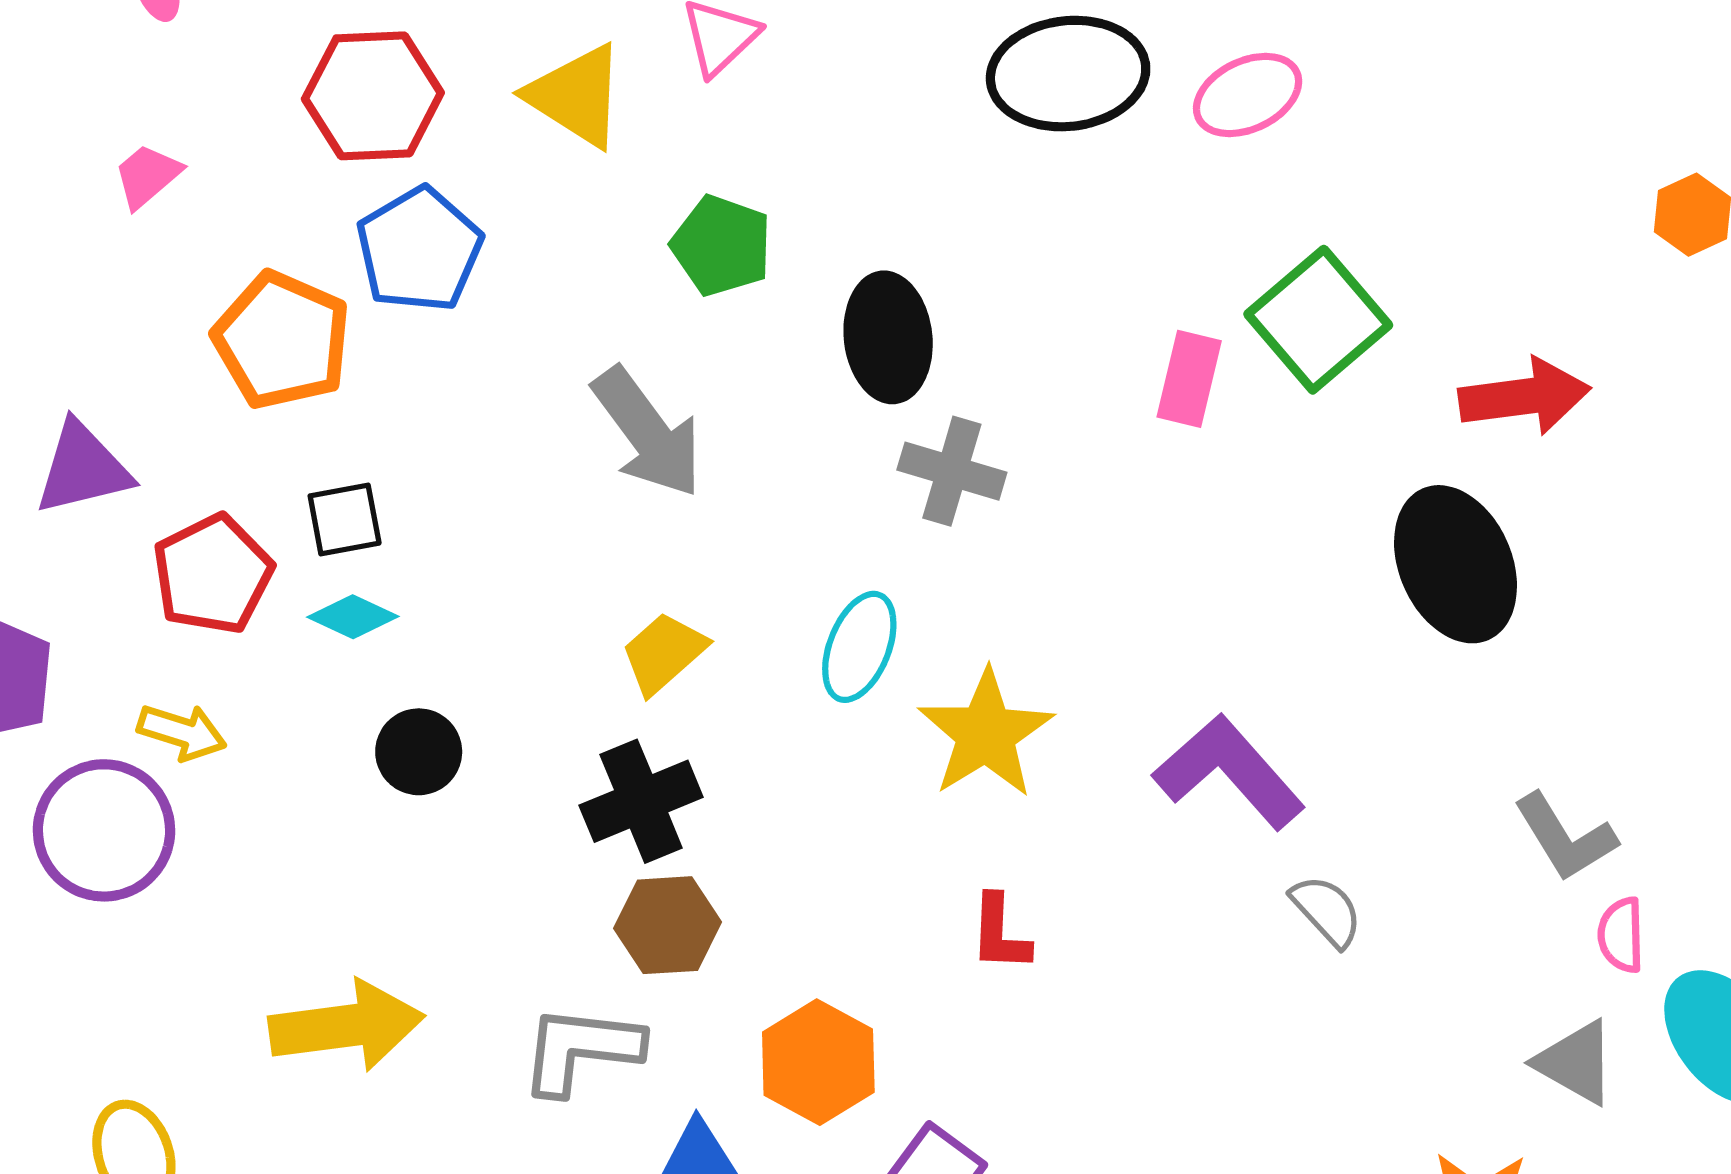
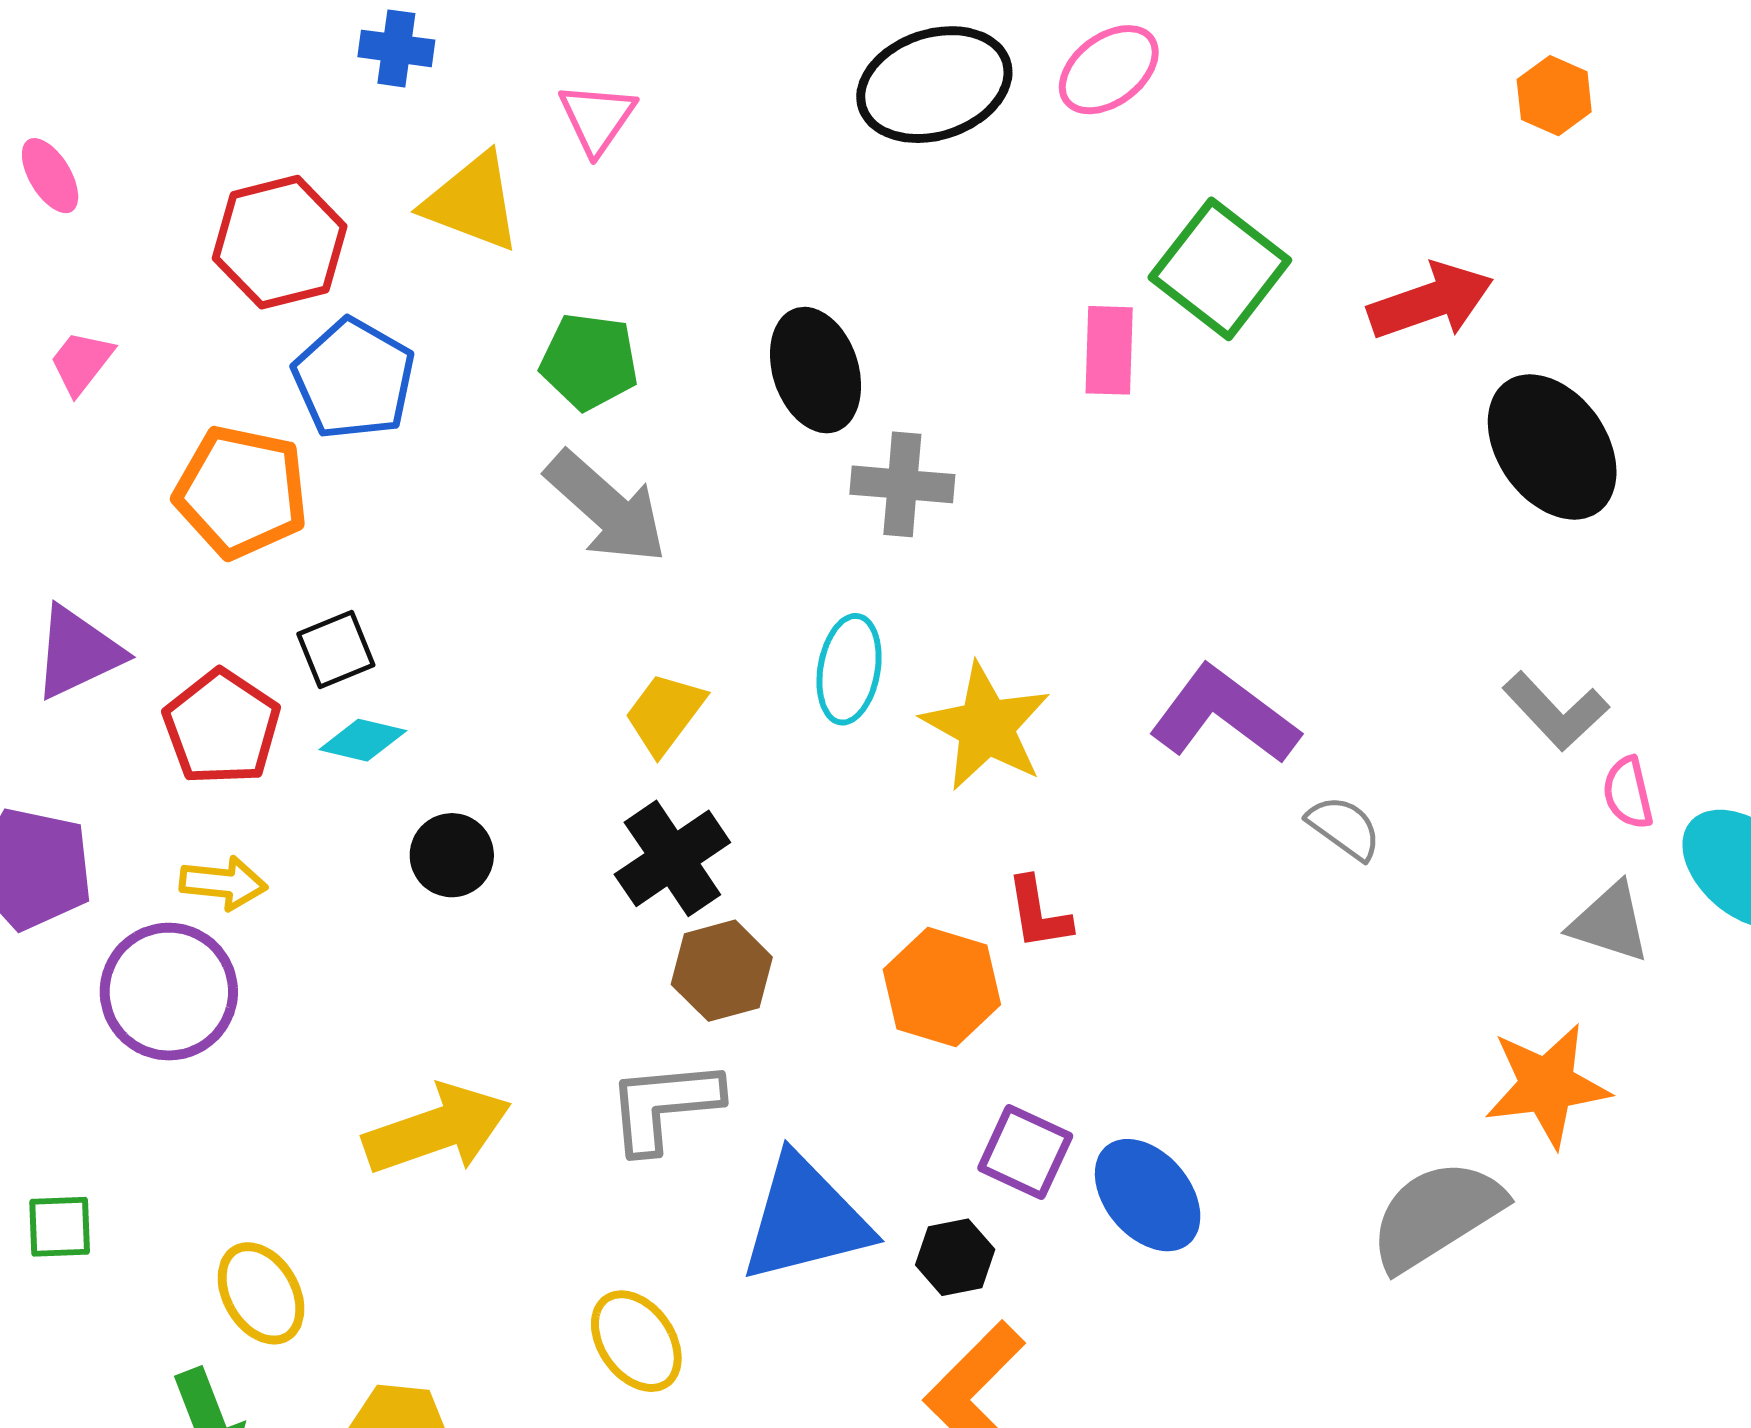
green pentagon: (722, 246) -> (589, 361), moved
black ellipse: (1456, 564) -> (1552, 447), moved
orange hexagon: (818, 1062) -> (942, 987), moved

